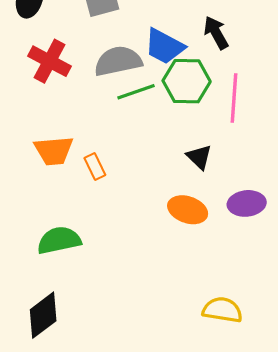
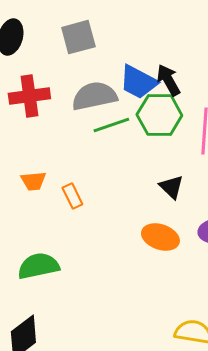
black arrow: (216, 33) -> (168, 80), moved
red cross: (50, 61) -> (29, 96), turned -36
orange trapezoid: (54, 151) -> (33, 181), size x0.7

